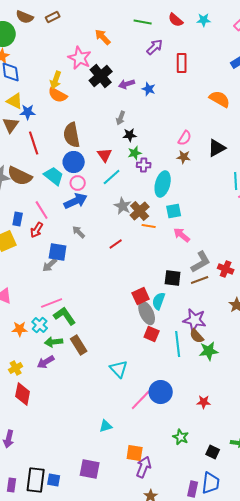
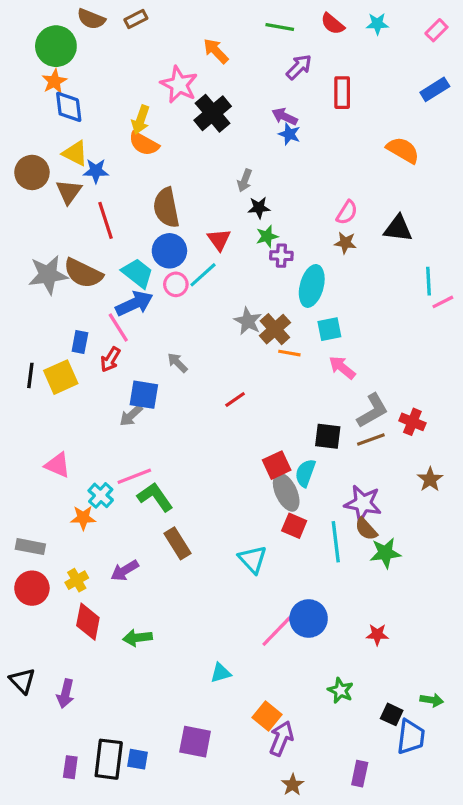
purple arrow: (127, 84) -> (285, 117), moved, turned 42
black triangle: (217, 148) -> (398, 228), turned 36
cyan line: (112, 177) -> (203, 275), moved
blue arrow: (76, 201) -> (134, 304), moved
red line: (116, 244) -> (235, 399), moved
cyan cross: (40, 325) -> (101, 495), moved
green arrow: (54, 342) -> (137, 638), moved
cyan triangle: (119, 369) -> (253, 559), moved
orange square: (135, 453) -> (267, 716), turned 30
blue trapezoid: (211, 483) -> (411, 737), moved

